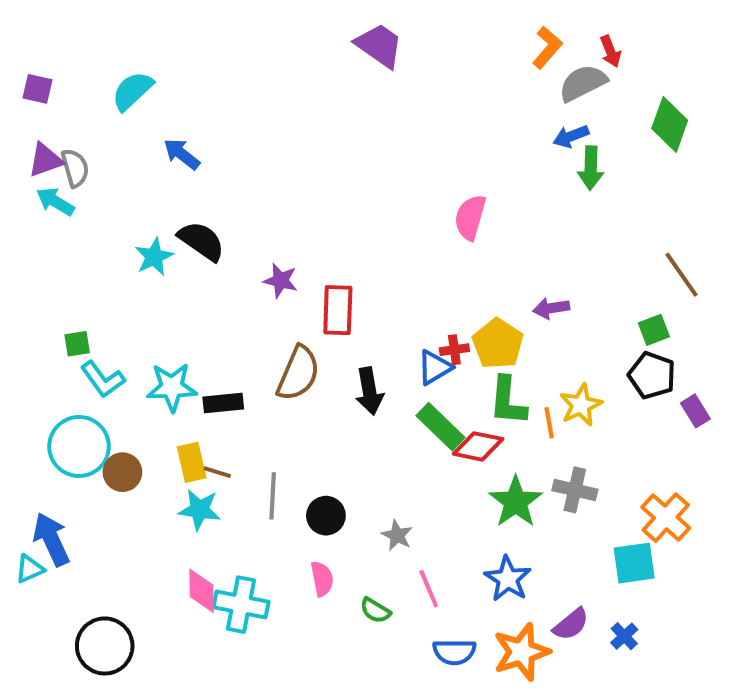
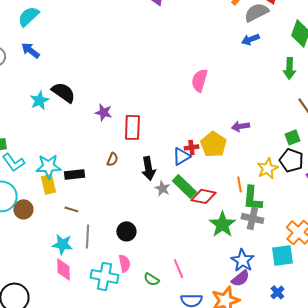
blue arrow: (182, 154) -> (30, 50), moved
green arrow: (591, 168) -> (289, 68), moved
brown semicircle: (298, 373) -> (112, 159), size x0.5
green L-shape: (508, 401) -> (252, 198), moved
yellow star: (581, 405) -> (267, 168), moved
yellow rectangle: (192, 462) -> (48, 184), moved
gray line: (273, 496) -> (87, 236), moved
cyan star: (200, 510) -> (62, 244), moved
gray star: (397, 535) -> (162, 188), moved
blue star: (508, 579) -> (242, 260), moved
cyan cross: (241, 605) -> (104, 276), moved
purple semicircle: (571, 624) -> (240, 278), moved

